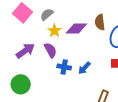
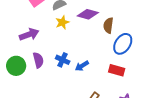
purple diamond: (76, 29) -> (88, 14), moved
purple semicircle: (50, 50) -> (38, 60), moved

